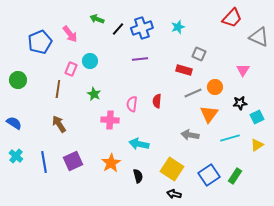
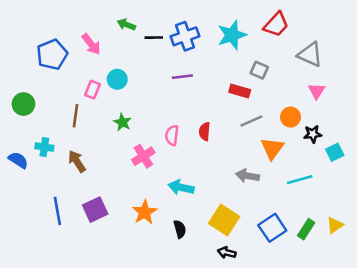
red trapezoid: (232, 18) -> (276, 25), moved
cyan star: (178, 27) -> (232, 35), size x1.6
black line: (118, 29) -> (154, 38), turned 48
gray triangle: (259, 37) -> (310, 55), moved
orange circle: (215, 87) -> (291, 117), moved
pink cross: (110, 120) -> (143, 156), turned -36
yellow triangle: (257, 145) -> (335, 225), moved
cyan cross: (16, 156) -> (44, 147), moved, turned -32

